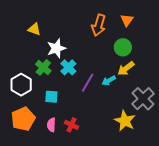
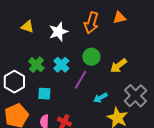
orange triangle: (127, 20) -> (119, 18), turned 40
green circle: (123, 47) -> (91, 57), moved
white star: (56, 48) -> (58, 32), moved
cyan arrow: (109, 81) -> (100, 98), moved

